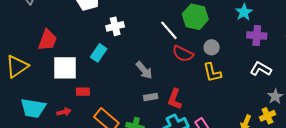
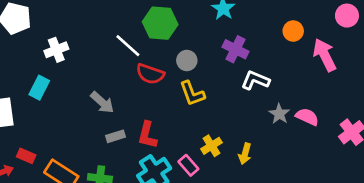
purple cross: (257, 35) -> (235, 49), moved, turned 30
red rectangle: (83, 92) -> (26, 156), moved, turned 32
yellow cross: (267, 116) -> (211, 146), moved

